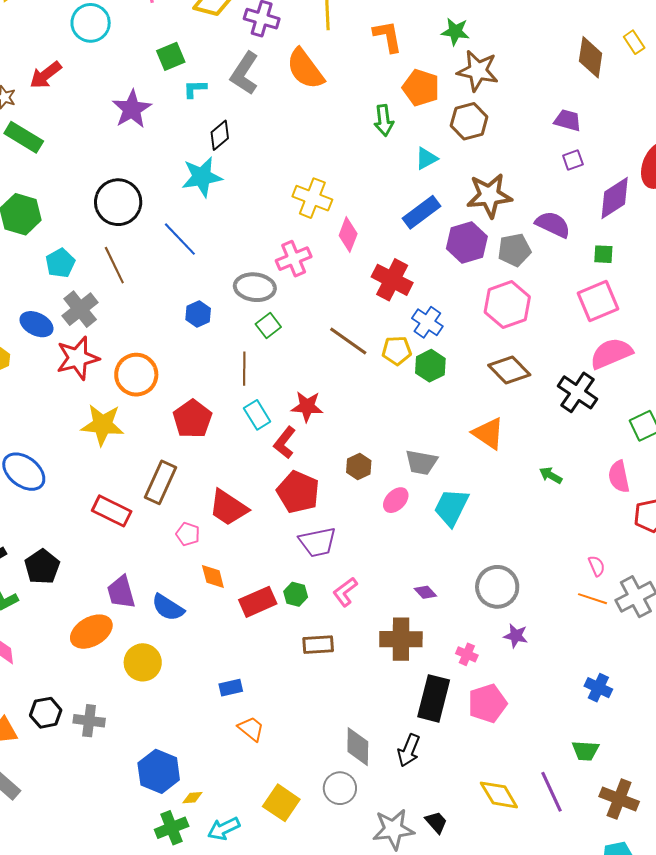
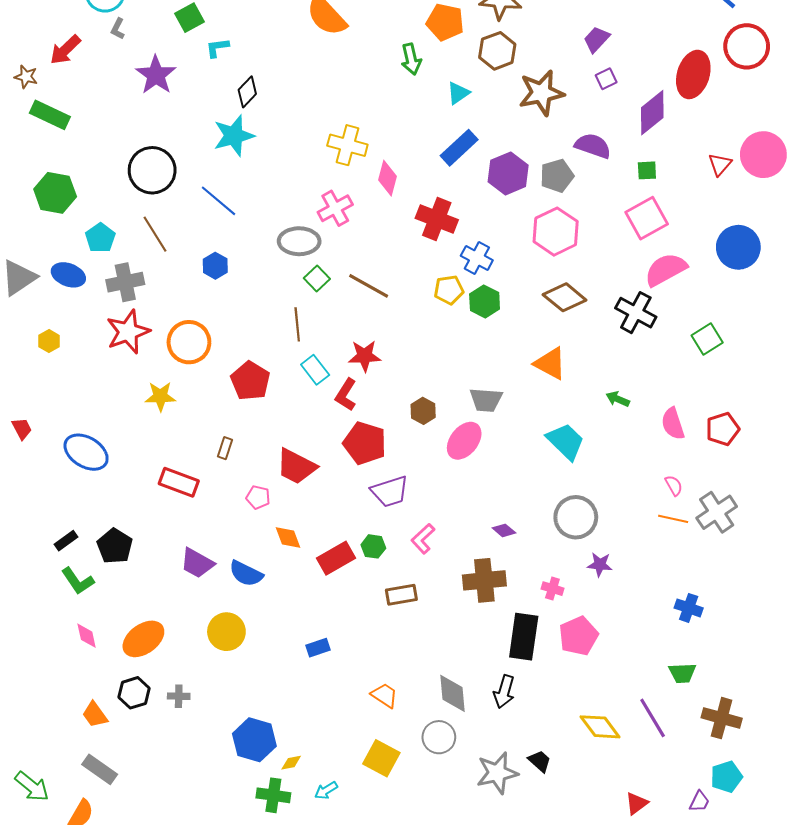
gray L-shape: (245, 73) -> (118, 29), moved, size x0.5
purple trapezoid: (568, 120) -> (596, 39), turned -56
brown star: (489, 195) -> (541, 93), moved
gray cross: (80, 309) -> (125, 282), turned 33
blue hexagon: (198, 314) -> (215, 266), moved
blue ellipse: (36, 324) -> (68, 275), moved
brown line: (348, 341) -> (369, 286), moved
yellow star: (102, 425) -> (160, 396), size x0.7
pink semicircle: (619, 477) -> (673, 424), moved
brown rectangle: (160, 482) -> (225, 448), size x0.5
pink ellipse: (396, 500) -> (464, 441), size x1.4
cyan trapezoid: (451, 507) -> (566, 441), moved, turned 114
purple trapezoid: (121, 592) -> (197, 563), turned -39
orange ellipse: (91, 632) -> (143, 639), moved
gray cross: (89, 721) -> (179, 696), size x0.7
orange trapezoid: (251, 729) -> (385, 695), moved
green cross: (172, 828) -> (273, 795), turned 36
cyan arrow: (224, 829) -> (326, 790), size x0.7

